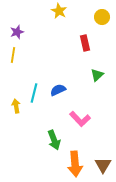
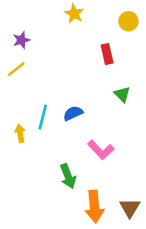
yellow line: (13, 55) -> (16, 69), turned 42
green triangle: (97, 75) -> (122, 94), turned -32

